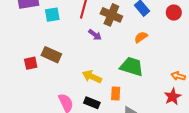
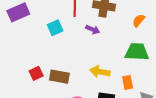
cyan square: (52, 15) -> (55, 28), moved
brown rectangle: (51, 55) -> (59, 77), moved

